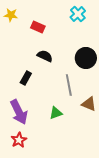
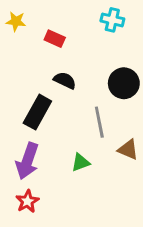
cyan cross: (78, 14) -> (112, 20), turned -35
black rectangle: (26, 78) -> (37, 112), size x1.6
purple arrow: (19, 112) -> (27, 161), turned 45

